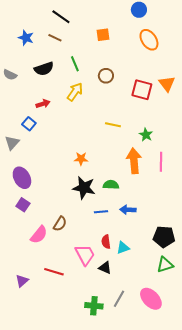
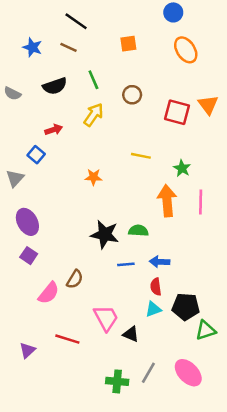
orange star: (81, 159) -> (93, 177), moved
black pentagon: (164, 237) -> (186, 307), moved
red semicircle: (106, 242) -> (156, 287), moved

